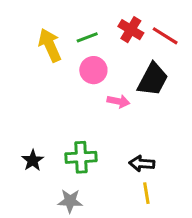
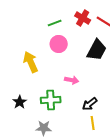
yellow arrow: (50, 45) -> (31, 62), moved
pink arrow: (118, 101) -> (72, 80), moved
black arrow: (142, 164) -> (90, 104), turned -42

